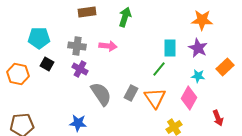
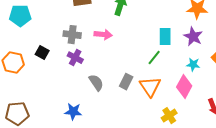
cyan pentagon: (39, 38) -> (20, 16), moved
gray semicircle: (101, 94) -> (96, 83), size x0.7

